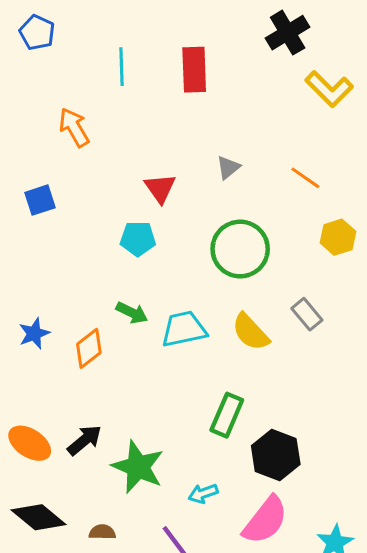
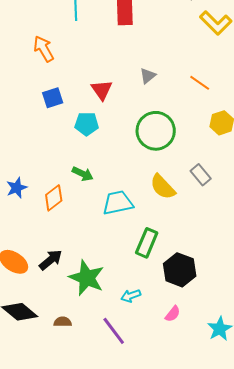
blue square: (40, 200) -> (53, 98), moved
cyan trapezoid: (184, 329) -> (118, 203), moved
pink semicircle: (265, 520) -> (173, 314), size x0.5

